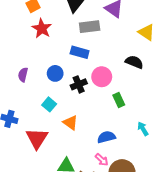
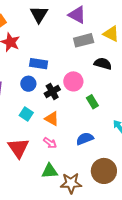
gray rectangle: (90, 27) -> (84, 40), moved
blue rectangle: (80, 52) -> (39, 64), moved
orange triangle: (70, 123) -> (52, 119), moved
pink arrow: (102, 160) -> (50, 143), moved

